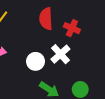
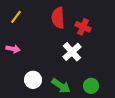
white circle: (36, 61) -> (33, 80), moved

